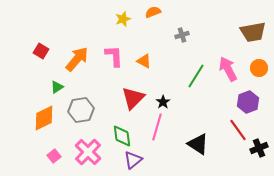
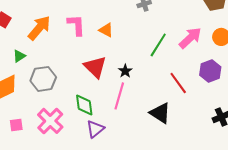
pink arrow: (228, 69) -> (190, 38), turned 75
red triangle: (133, 98) -> (95, 67), turned -30
red line: (238, 130) -> (178, 83), moved
pink square: (54, 156) -> (16, 125), turned 32

